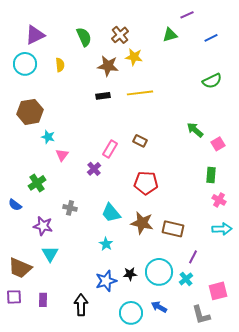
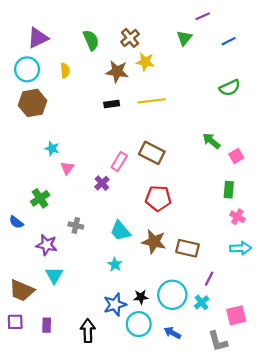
green triangle: (170, 35) -> (184, 38), turned -35
brown hexagon: (30, 112) -> (32, 103), moved
brown rectangle: (140, 141) -> (152, 153), size x1.6
cyan circle: (131, 313) -> (139, 324), moved

